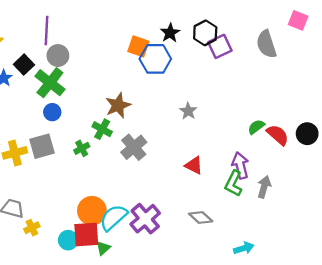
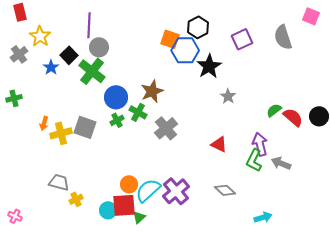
black star: (170, 33) -> (209, 66), moved, size x1.4
black hexagon: (205, 33) -> (198, 27), moved
gray star: (188, 111) -> (228, 96), moved
blue circle: (52, 112) -> (116, 97), moved, size x1.5
gray square: (42, 146) -> (85, 127), turned 35
green cross: (82, 148) -> (117, 120), moved
gray arrow: (264, 187) -> (281, 163), turned -84
orange circle: (92, 211) -> (129, 184), size x0.7

